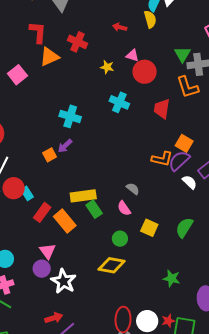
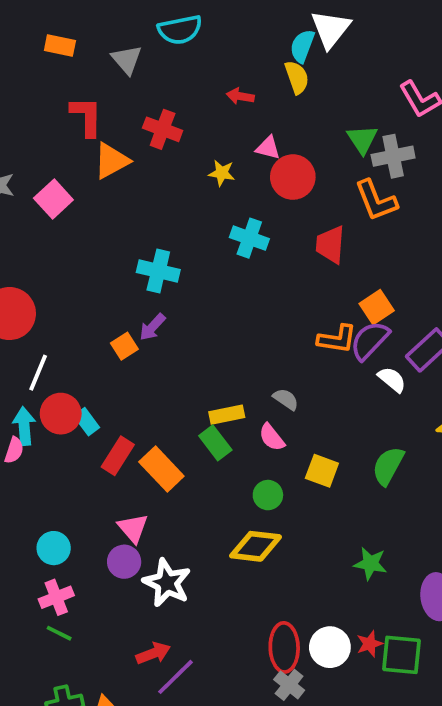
orange square: (184, 143) -> (377, 307), turned 30
yellow rectangle: (83, 196) -> (227, 415), moved, size x0.7

